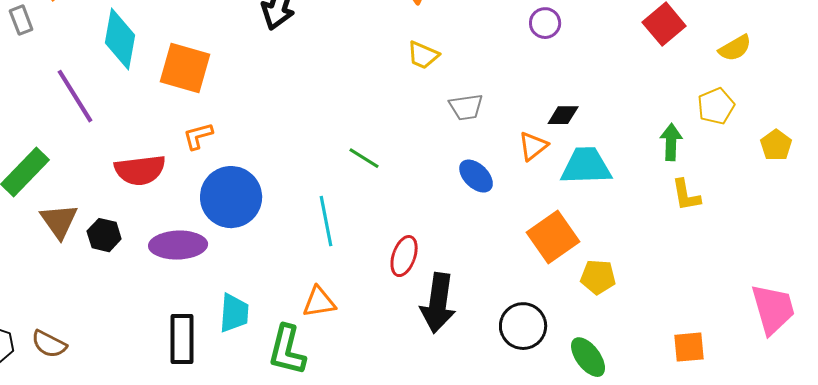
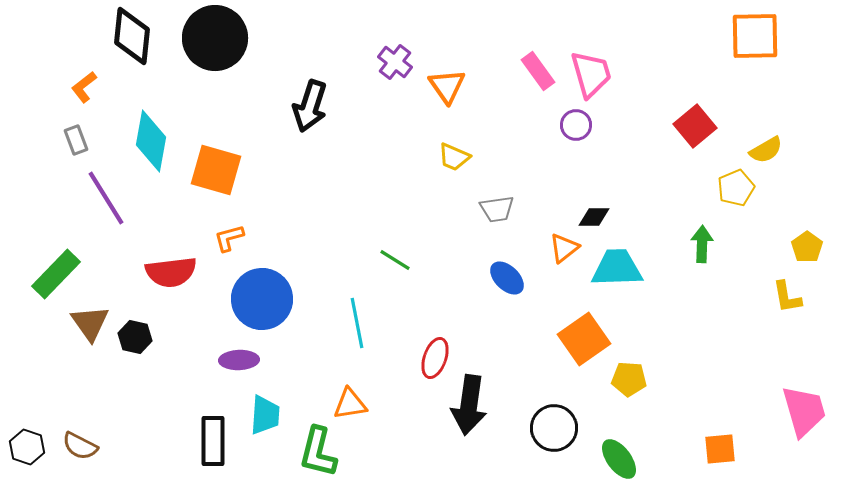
gray rectangle: (21, 20) -> (76, 140), moved
yellow pentagon: (716, 106) -> (736, 188), moved
yellow L-shape: (686, 195) -> (787, 297), moved
purple ellipse: (178, 245) -> (239, 360), moved, size x0.7

